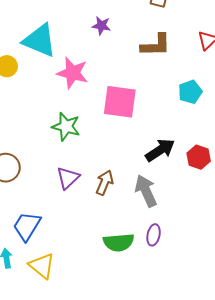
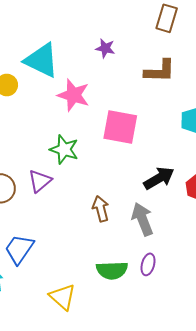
purple triangle: (68, 178) -> (40, 181), moved
brown arrow: (105, 183) -> (101, 209), turned -40
yellow triangle: (42, 266) -> (63, 297), moved

